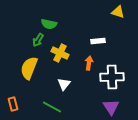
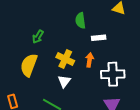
green semicircle: (49, 24) -> (80, 21), moved, turned 70
yellow cross: (60, 53) -> (65, 59), moved

